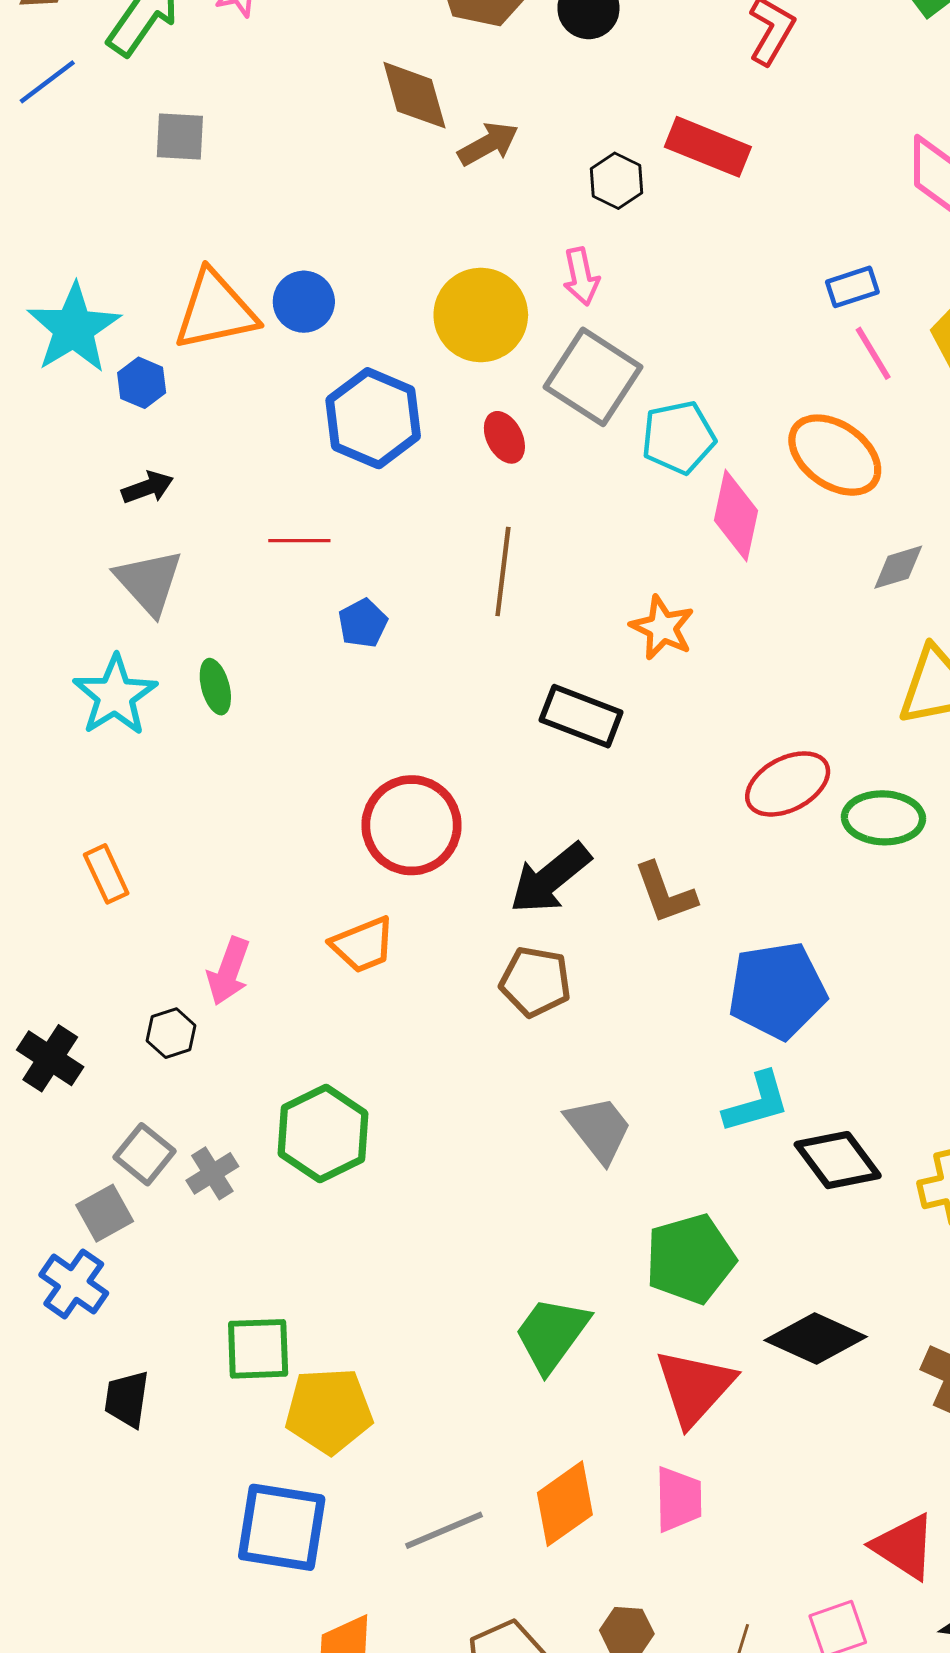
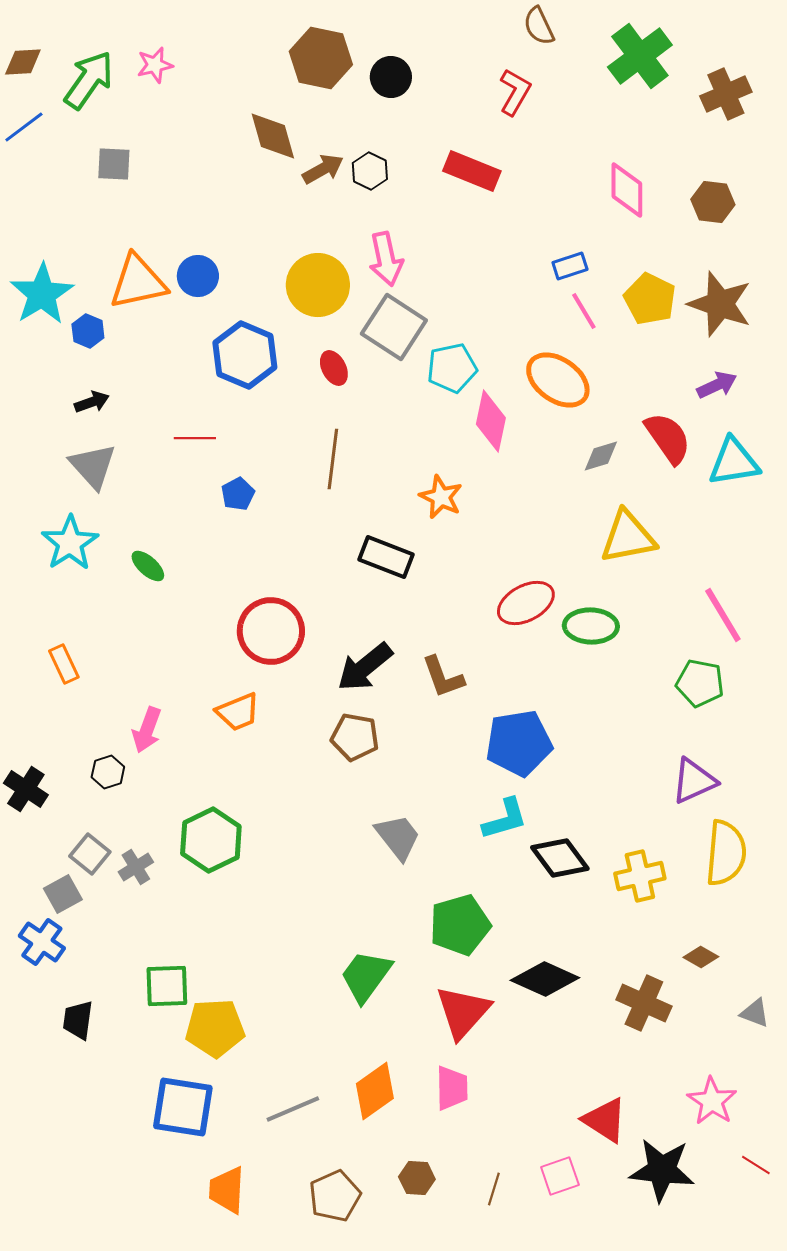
black hexagon: (617, 181) -> (370, 171), moved
pink arrow: (581, 277) -> (386, 259), size x1.4
green ellipse: (215, 687) -> (148, 566), moved, turned -33

